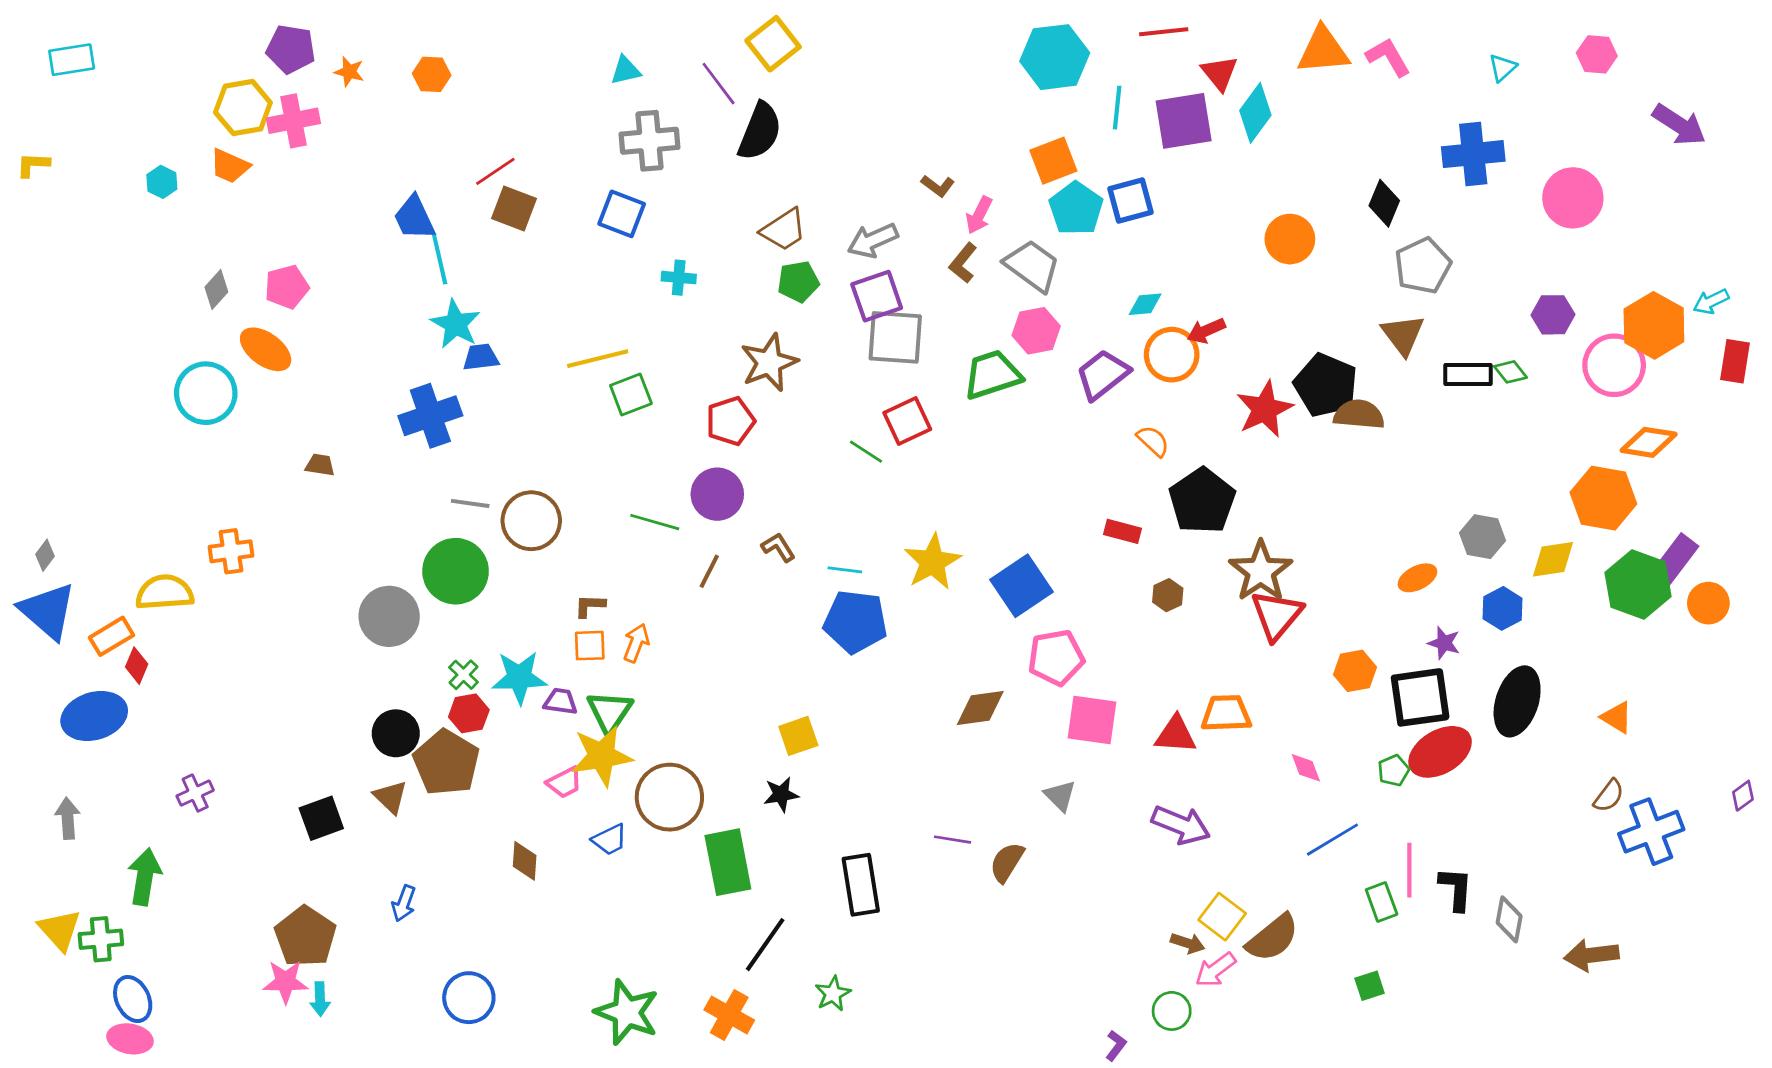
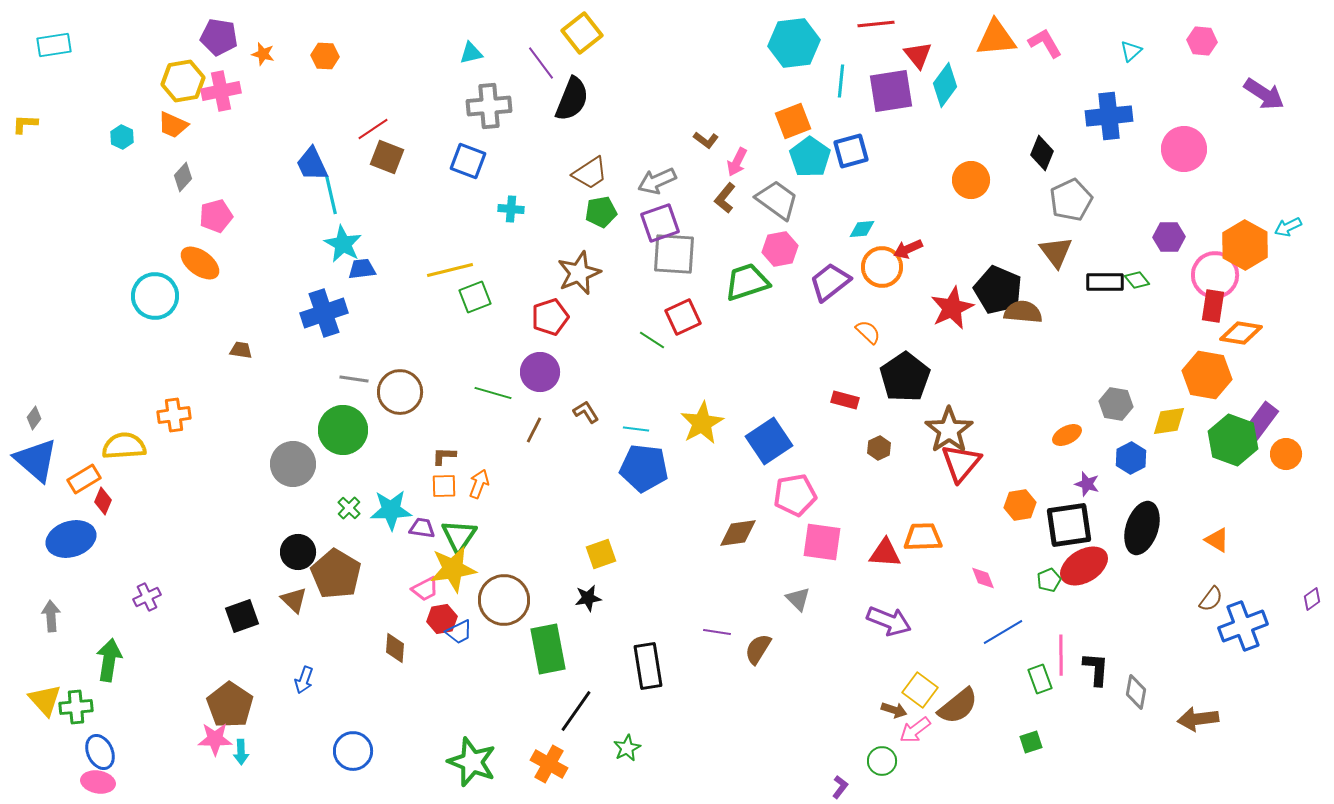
gray diamond: (216, 290) -> (183, 177), moved
red rectangle: (1735, 361) -> (1213, 306), moved
red hexagon: (469, 713) -> (442, 619), moved

